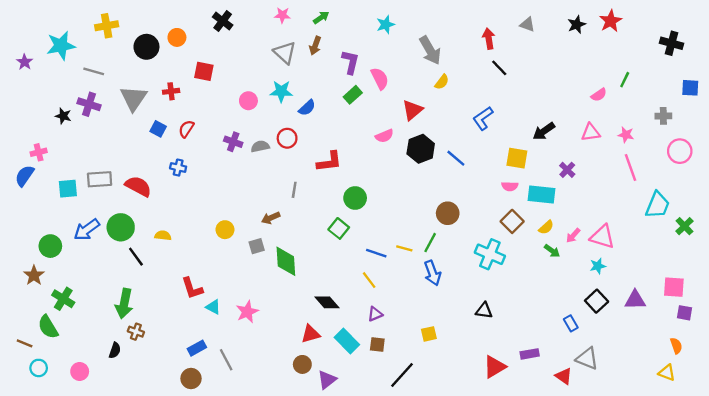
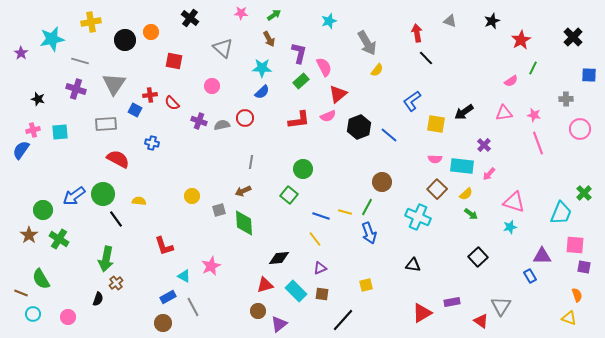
red star: (611, 21) -> (521, 40), moved
black cross: (672, 43) -> (573, 37), turned 30
brown arrow: (315, 46) -> (269, 39), turned -49
gray triangle: (285, 53) -> (223, 48), moved
red cross: (171, 91) -> (150, 95), moved
cyan star: (281, 91) -> (262, 68), moved
red triangle: (413, 110) -> (338, 94), moved
black star: (63, 116) -> (38, 99), moved
red semicircle: (186, 129) -> (172, 103), moved, turned -77
yellow square: (517, 158) -> (436, 124), moved
red L-shape: (329, 162) -> (299, 120), moved
gray rectangle: (100, 179) -> (106, 124), moved
cyan square: (68, 189) -> (60, 132), moved
cyan trapezoid: (657, 205) -> (561, 213), moved
brown arrow: (271, 218) -> (243, 191), moved
pink arrow: (573, 236) -> (489, 174), moved
green cross: (63, 299) -> (59, 239), moved
black square: (597, 301) -> (478, 257), moved
black diamond: (327, 302) -> (279, 258), turned -55
cyan triangle: (213, 307) -> (184, 276), moved
blue rectangle: (571, 323) -> (530, 276), moved
brown cross: (136, 332) -> (116, 283), turned 32
gray triangle: (587, 359) -> (501, 306), turned 40

